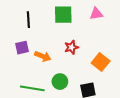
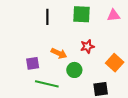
purple square: (22, 48) -> (33, 63), moved
green circle: (60, 82) -> (74, 70), moved

